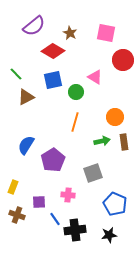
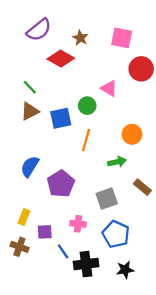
green line: (16, 74) -> (30, 87), moved
blue square: (53, 80) -> (61, 118), moved
brown rectangle: (124, 142) -> (142, 187), moved, turned -42
yellow rectangle: (13, 187) -> (24, 217), moved
blue pentagon: (115, 204) -> (116, 234), moved

